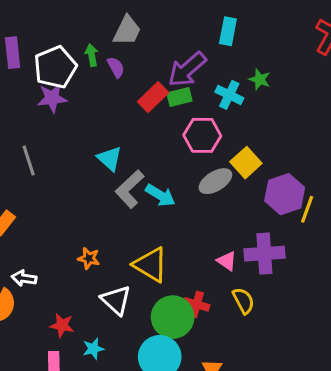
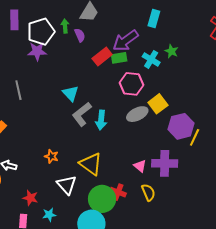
cyan arrow: (160, 195) -> (101, 120), turned 60

